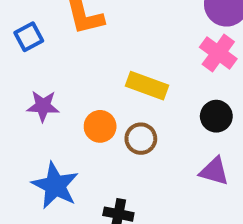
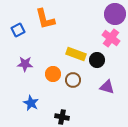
black circle: (216, 116) -> (97, 60), moved
purple triangle: (214, 171) -> (107, 87), moved
blue star: (55, 186) -> (31, 103), size x0.7

